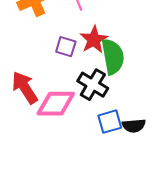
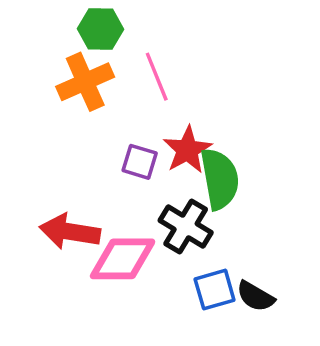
red arrow: (25, 88) -> (70, 232), turned -48
black semicircle: (134, 126) -> (255, 296), turned 35

